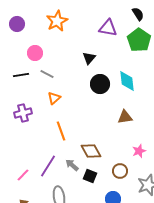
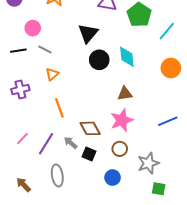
black triangle: (89, 58) -> (88, 33), size x1.5
pink star: (139, 151) -> (122, 120), moved, size x1.6
pink line: (23, 175) -> (22, 139), moved

